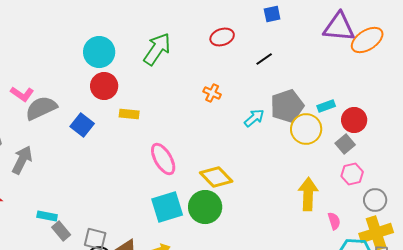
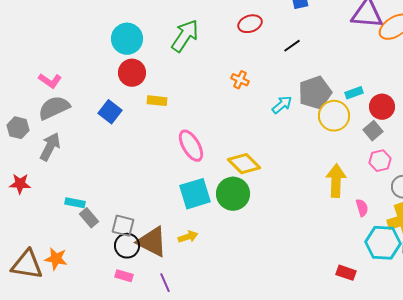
gray semicircle: (41, 108) -> (54, 108), moved

